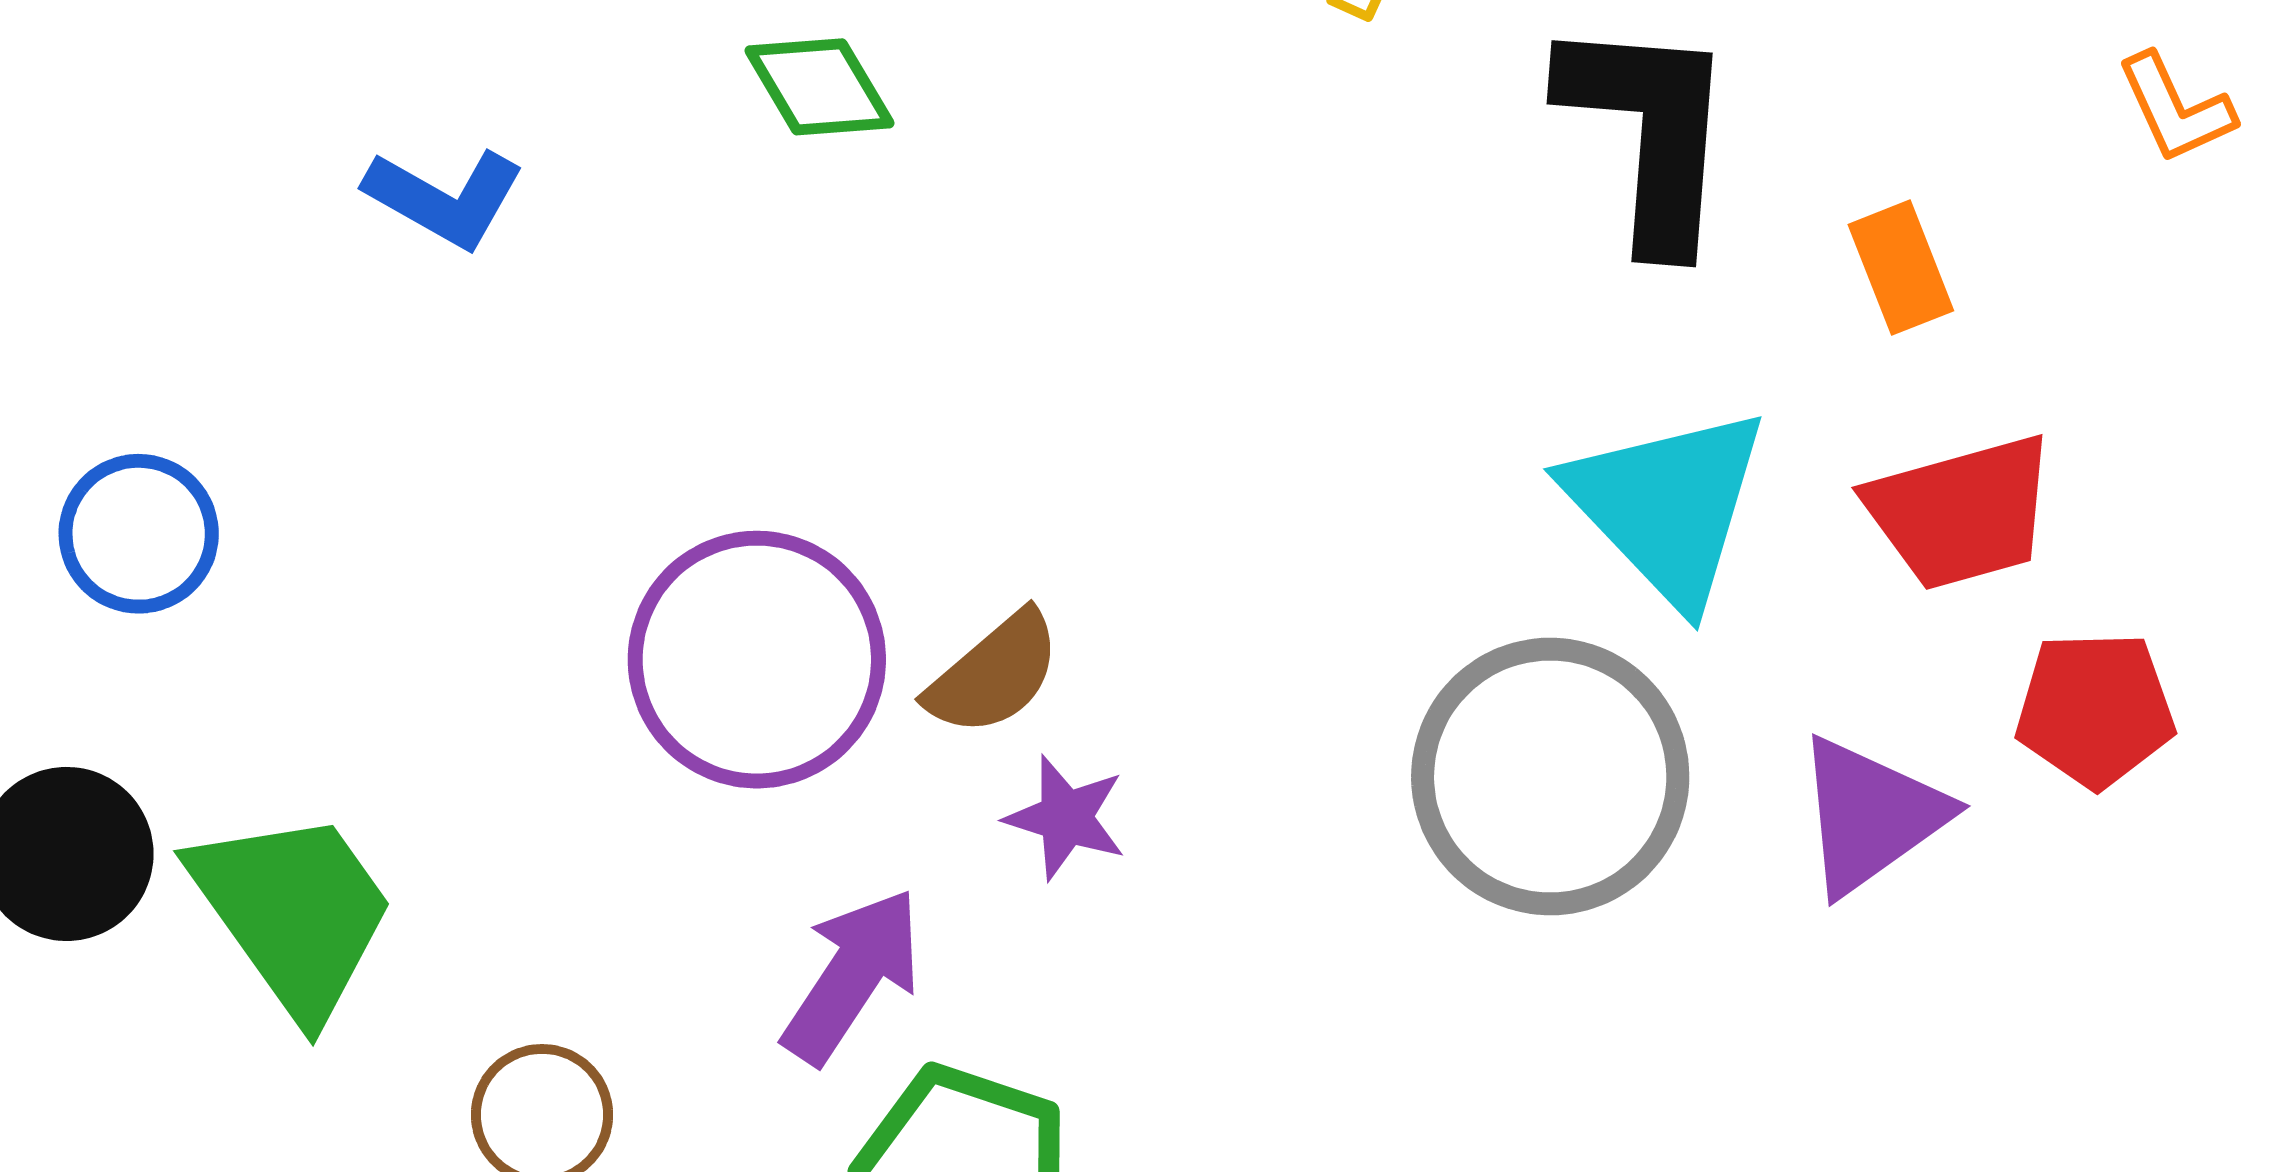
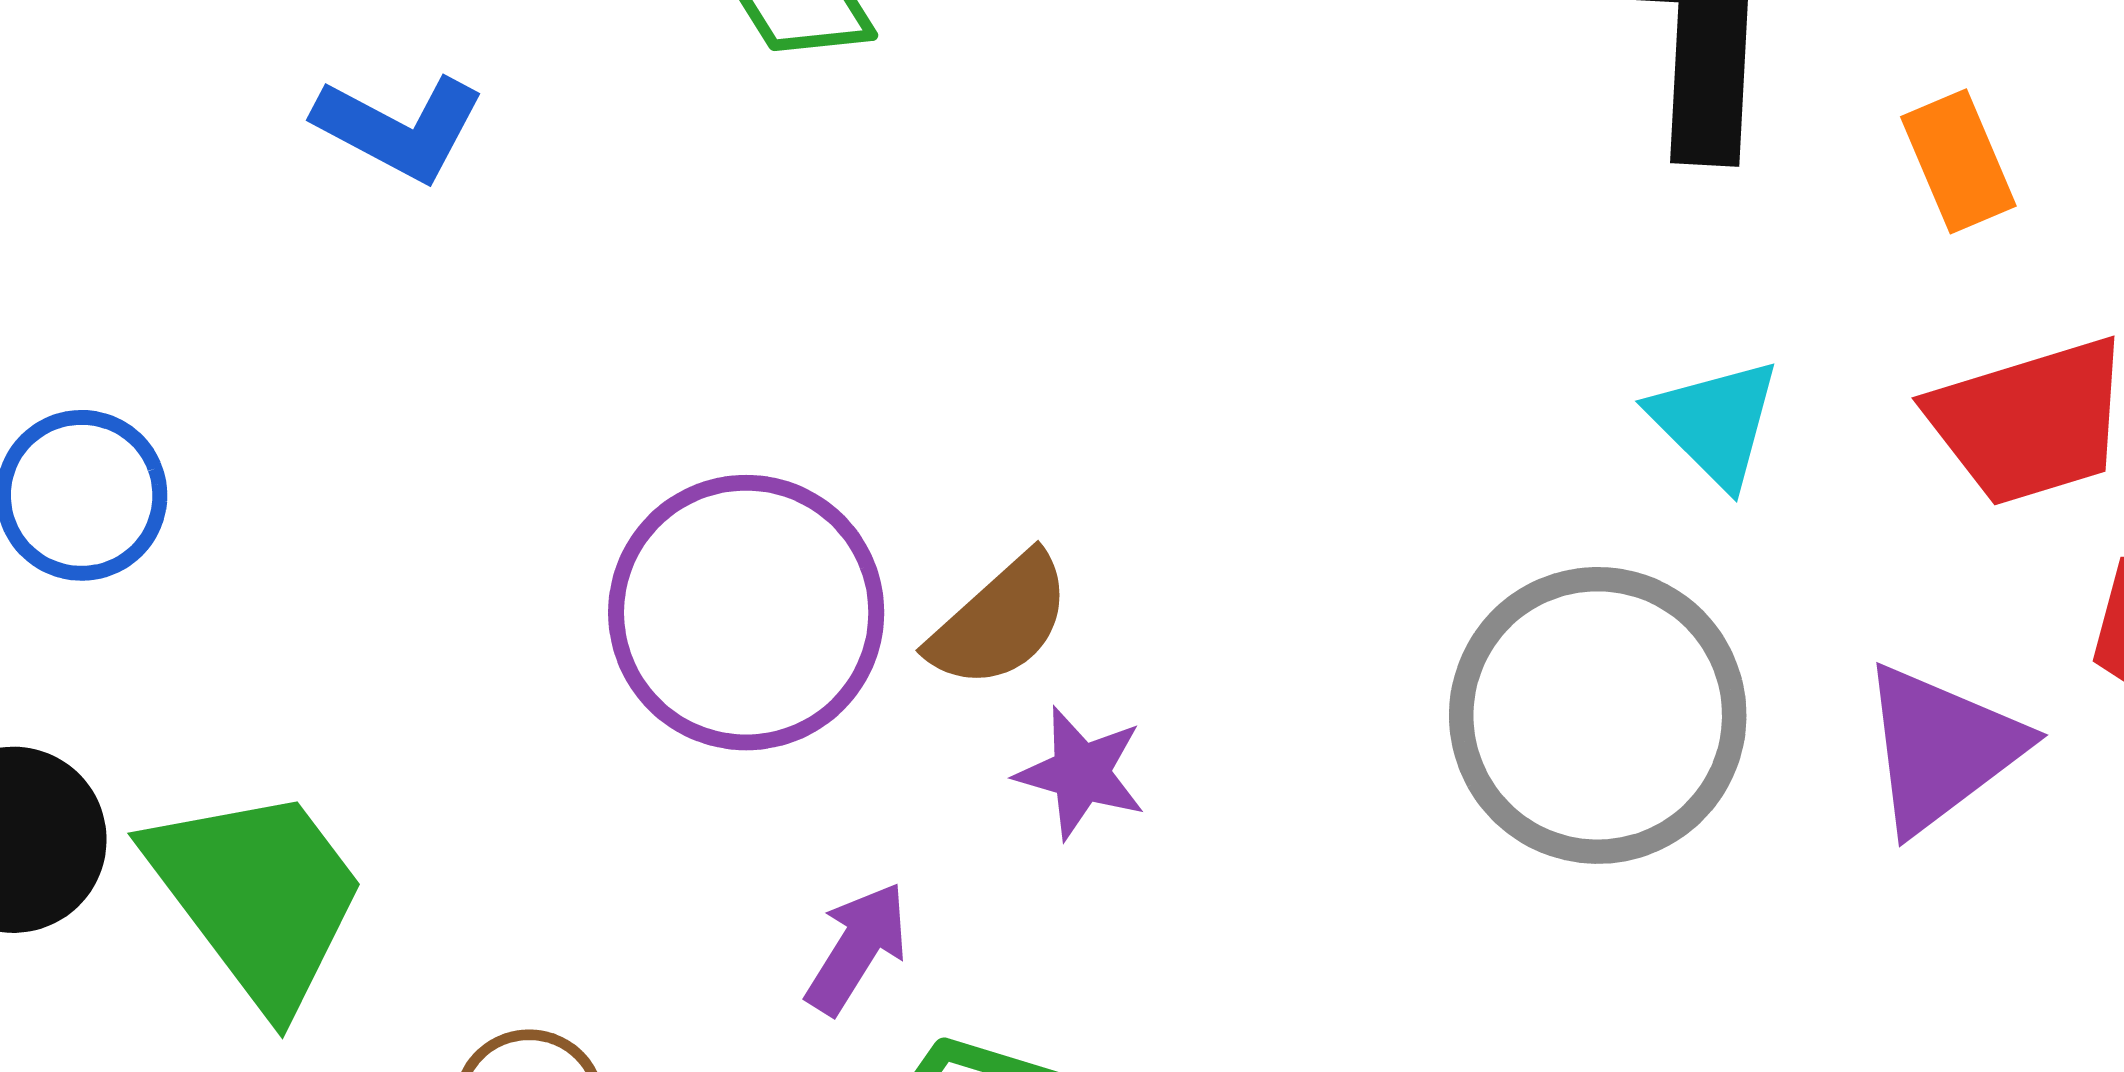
cyan triangle: (1667, 506) -> (1715, 422), size x0.6
purple arrow: (852, 976) -> (857, 948), size x0.7

